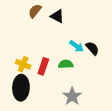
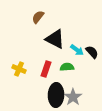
black triangle: (57, 16) -> (55, 39), moved, size x1.5
yellow cross: (23, 64) -> (19, 69), moved
black ellipse: (21, 88) -> (56, 95), moved

